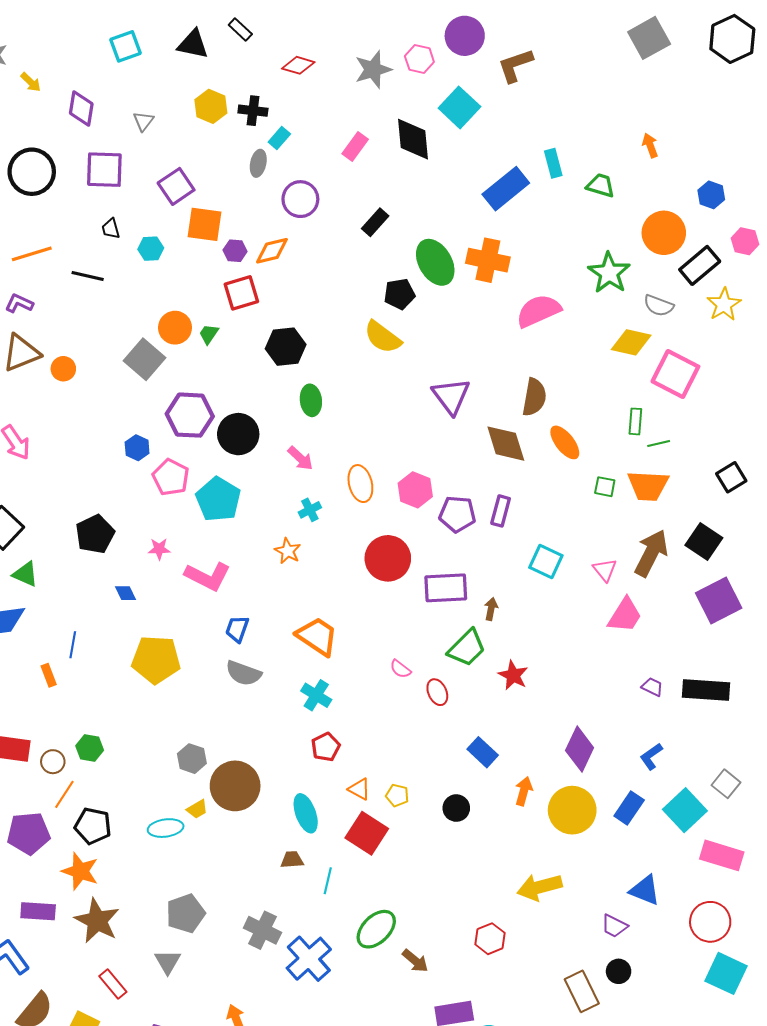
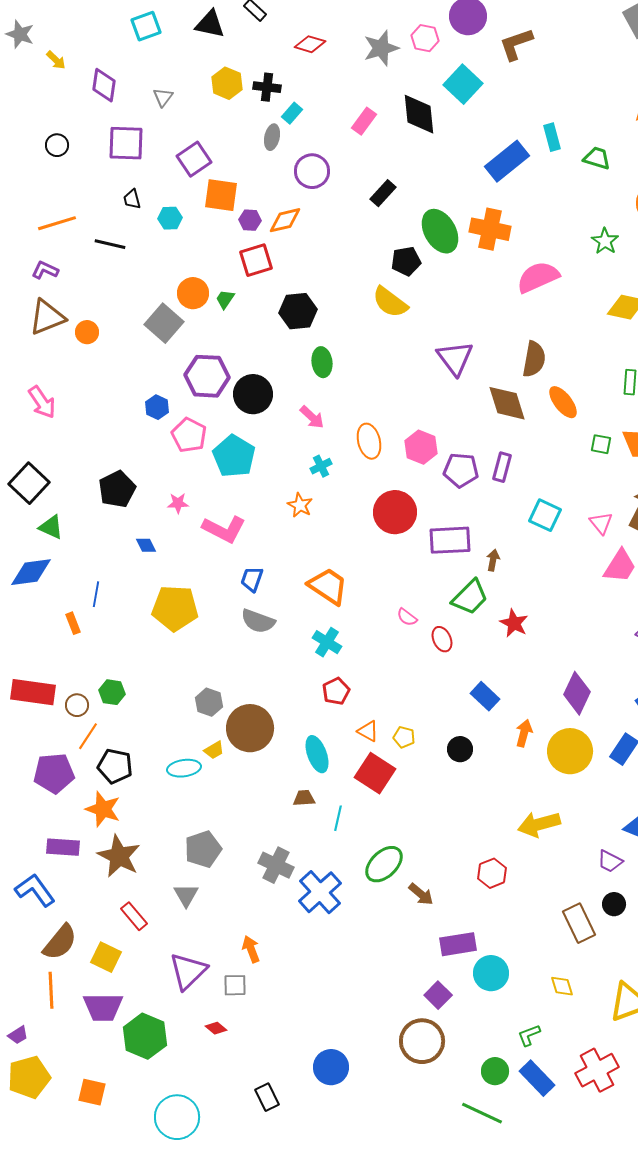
black circle: (32, 172) -> (57, 145), size x0.5
green star: (609, 273) -> (605, 241), size x0.7

